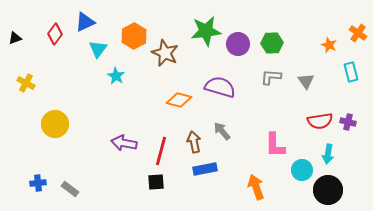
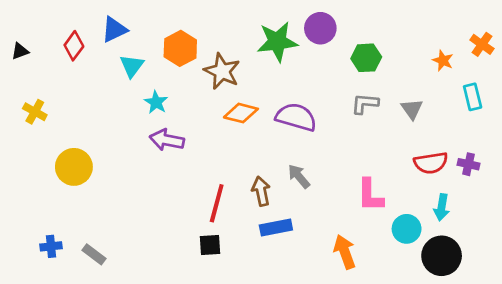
purple circle: (238, 44) -> (320, 28), moved
orange diamond: (179, 100) -> (241, 113), moved
purple arrow: (124, 143) -> (167, 140), moved

